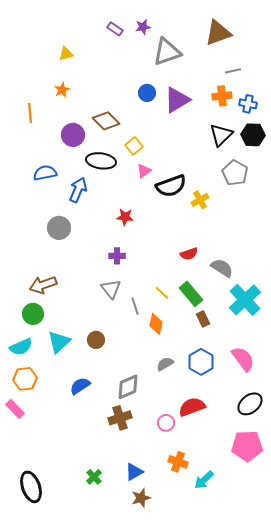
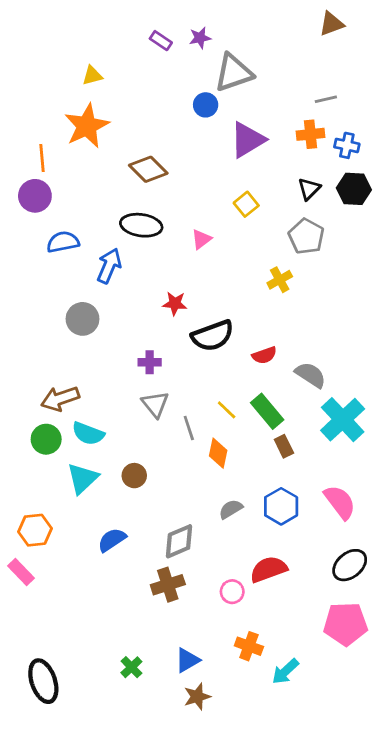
brown triangle: (218, 33) -> (331, 24), moved, size x0.7
orange star: (62, 90) -> (87, 126), size x2.0
blue circle: (147, 93) -> (206, 105), moved
purple circle: (73, 135) -> (35, 196), moved
black triangle: (221, 135) -> (309, 189), size x0.7
yellow square: (134, 146) -> (246, 204), moved
gray pentagon: (235, 173) -> (306, 236), moved
black semicircle: (171, 186) -> (213, 336), moved
purple cross: (117, 256) -> (150, 362), moved
cyan semicircle: (21, 347) -> (88, 434), moved, turned 45

